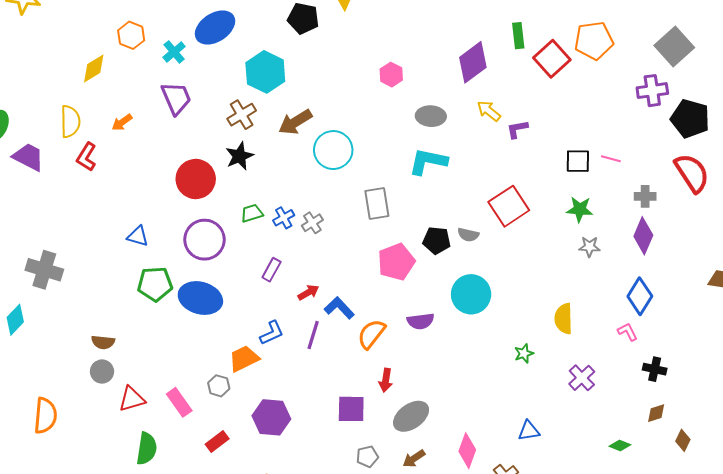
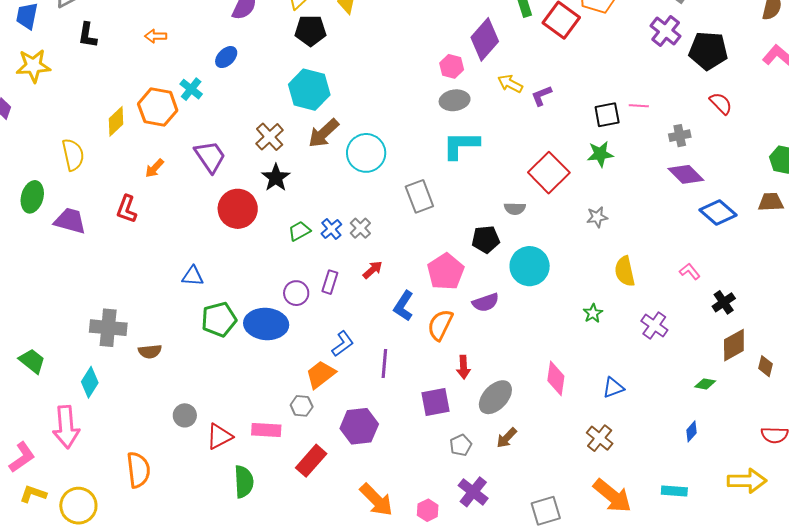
blue ellipse: (215, 27) -> (226, 57), size x0.6
orange hexagon: (131, 35) -> (158, 107), moved, size x1.4
cyan hexagon: (265, 72) -> (309, 90), moved
pink hexagon: (391, 75) -> (452, 66), moved
purple cross: (652, 91) -> (666, 31), turned -32
purple trapezoid: (176, 98) -> (210, 157), moved
yellow semicircle: (70, 121) -> (73, 155), moved
red semicircle: (692, 173) -> (721, 103), size x0.6
green star: (580, 209) -> (600, 154), moved
purple diamond: (643, 236) -> (686, 174), turned -57
purple circle: (204, 240) -> (296, 293), moved, size x0.6
black pentagon: (437, 240) -> (486, 239), moved
gray star: (589, 247) -> (597, 217), moved
pink pentagon: (396, 262) -> (446, 272), moved
red arrow: (308, 292) -> (373, 270), moved
blue diamond: (640, 296) -> (718, 213), moved, turned -69
blue L-shape: (339, 308) -> (404, 306), turned -92
purple line: (313, 335) -> (384, 363), moved
brown semicircle: (103, 342) -> (150, 351), moved
black cross: (655, 369) -> (724, 302), turned -35
pink rectangle: (179, 402) -> (266, 430), turned -40
brown diamond: (656, 413) -> (734, 345), size x1.6
red rectangle: (217, 442) -> (311, 461), size x1.4
pink diamond: (467, 451) -> (556, 378), moved

